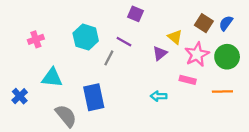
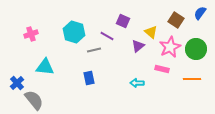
purple square: (136, 14) -> (123, 21), moved
blue semicircle: (226, 23) -> (200, 13), moved
gray line: (109, 58) -> (94, 50), turned 48
blue rectangle: (94, 97) -> (89, 78), moved, size x0.6
gray semicircle: (66, 116) -> (34, 100), moved

